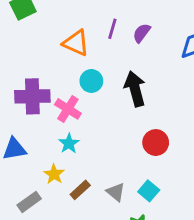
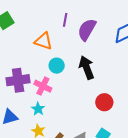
purple line: (112, 29) -> (65, 20), moved
purple semicircle: (142, 33) -> (87, 30), size x1.6
cyan star: (69, 143) -> (38, 109), moved

